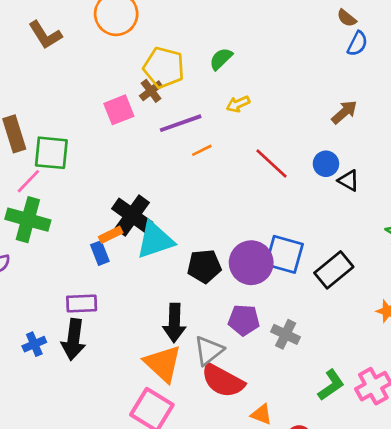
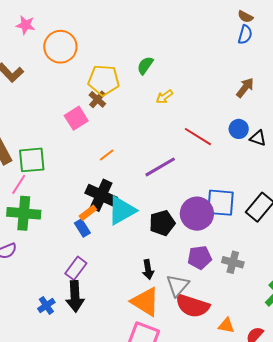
brown semicircle: (347, 18) -> (245, 17), moved
purple line: (181, 123) -> (160, 167), moved
orange line: (202, 150) -> (107, 155), moved
purple rectangle: (82, 303) -> (76, 268), turned -40
black arrow: (174, 323) -> (148, 270), size x0.7

